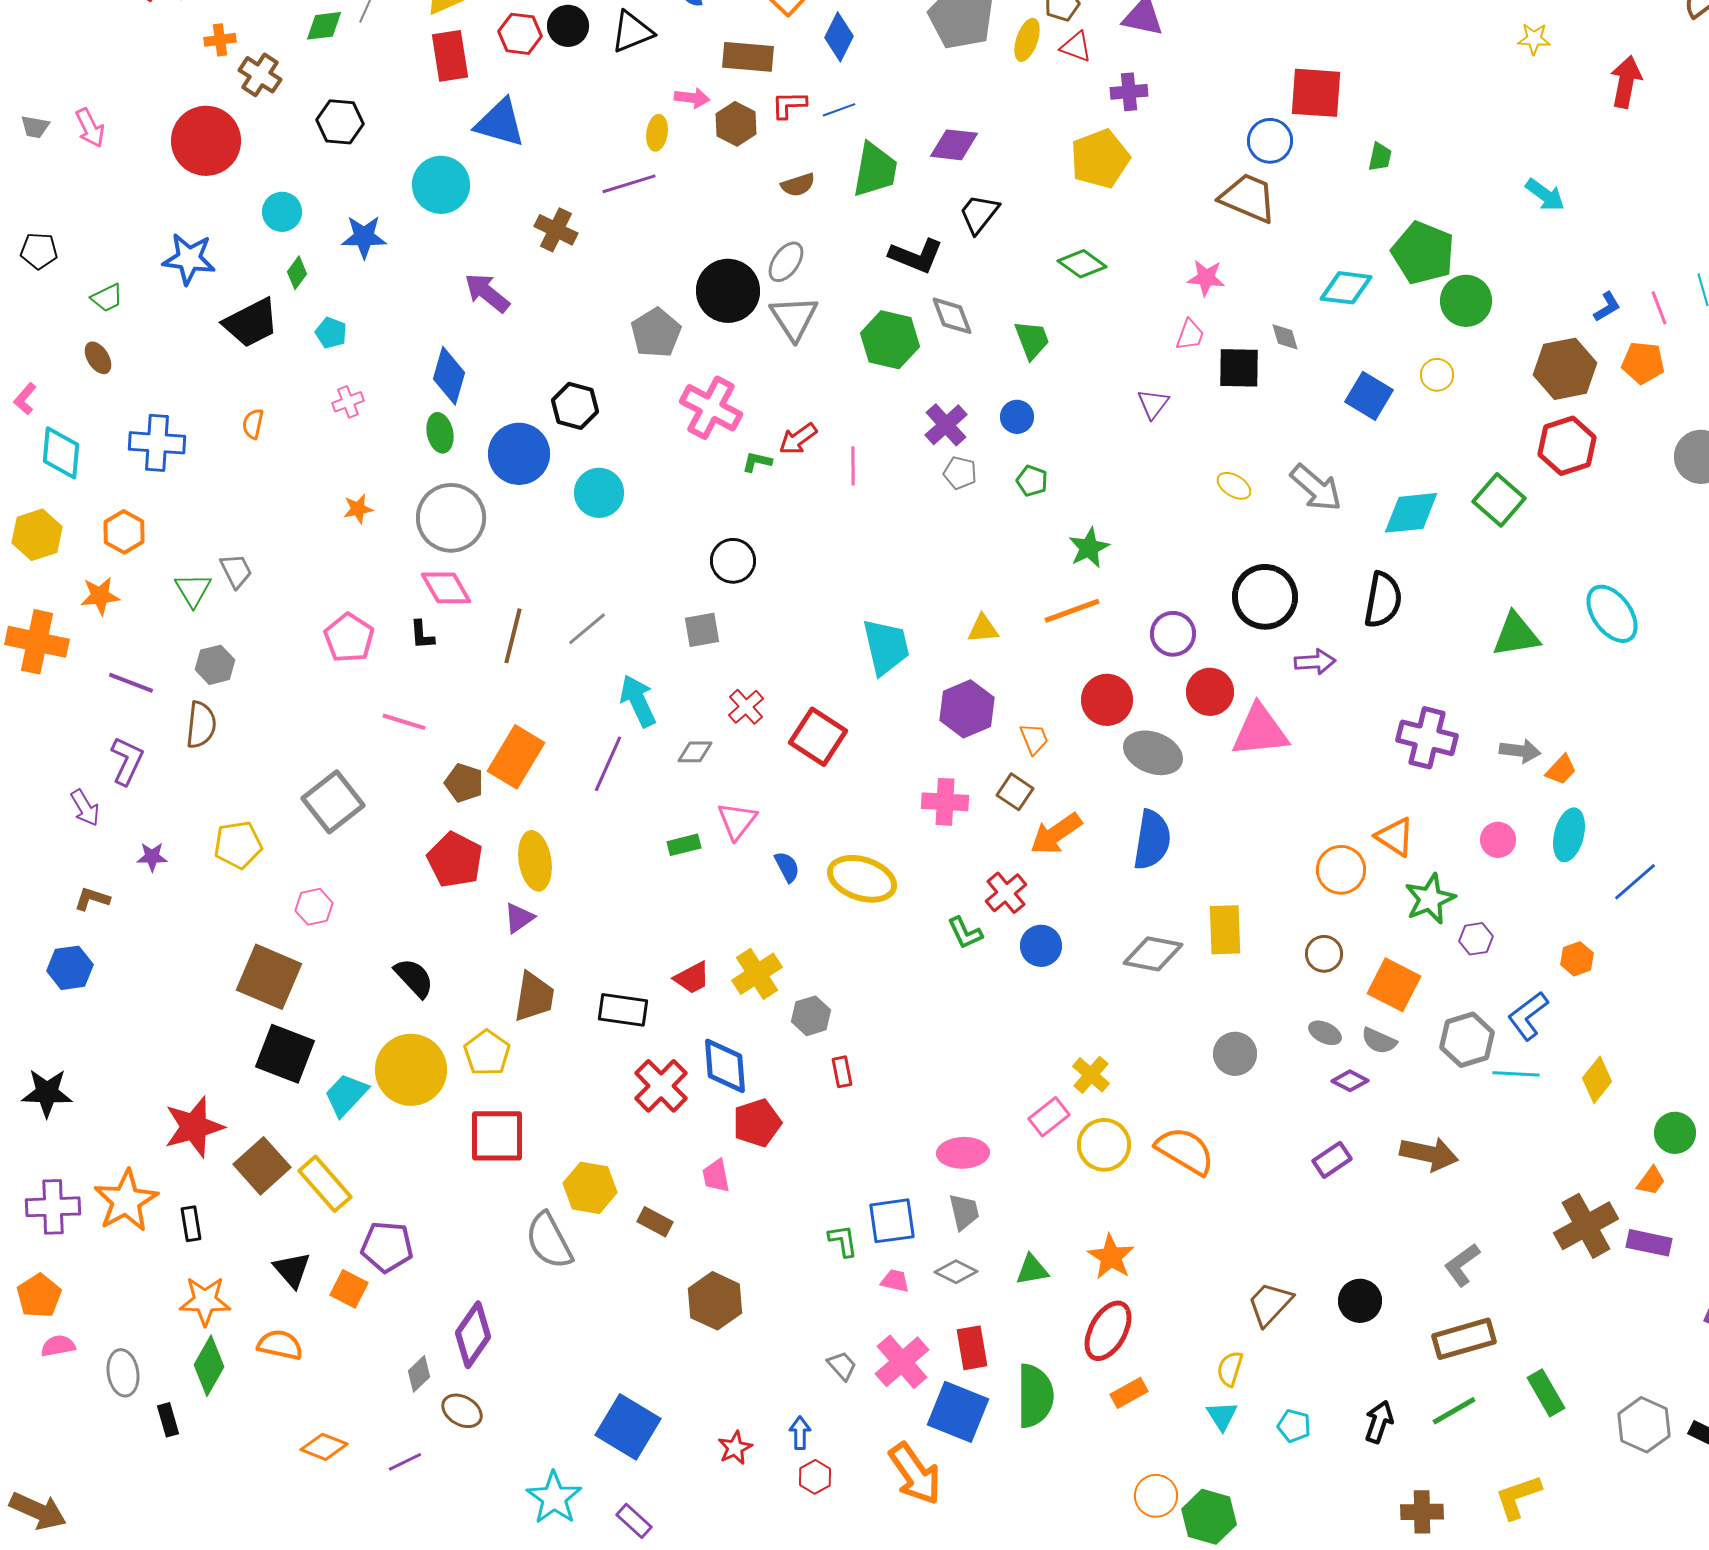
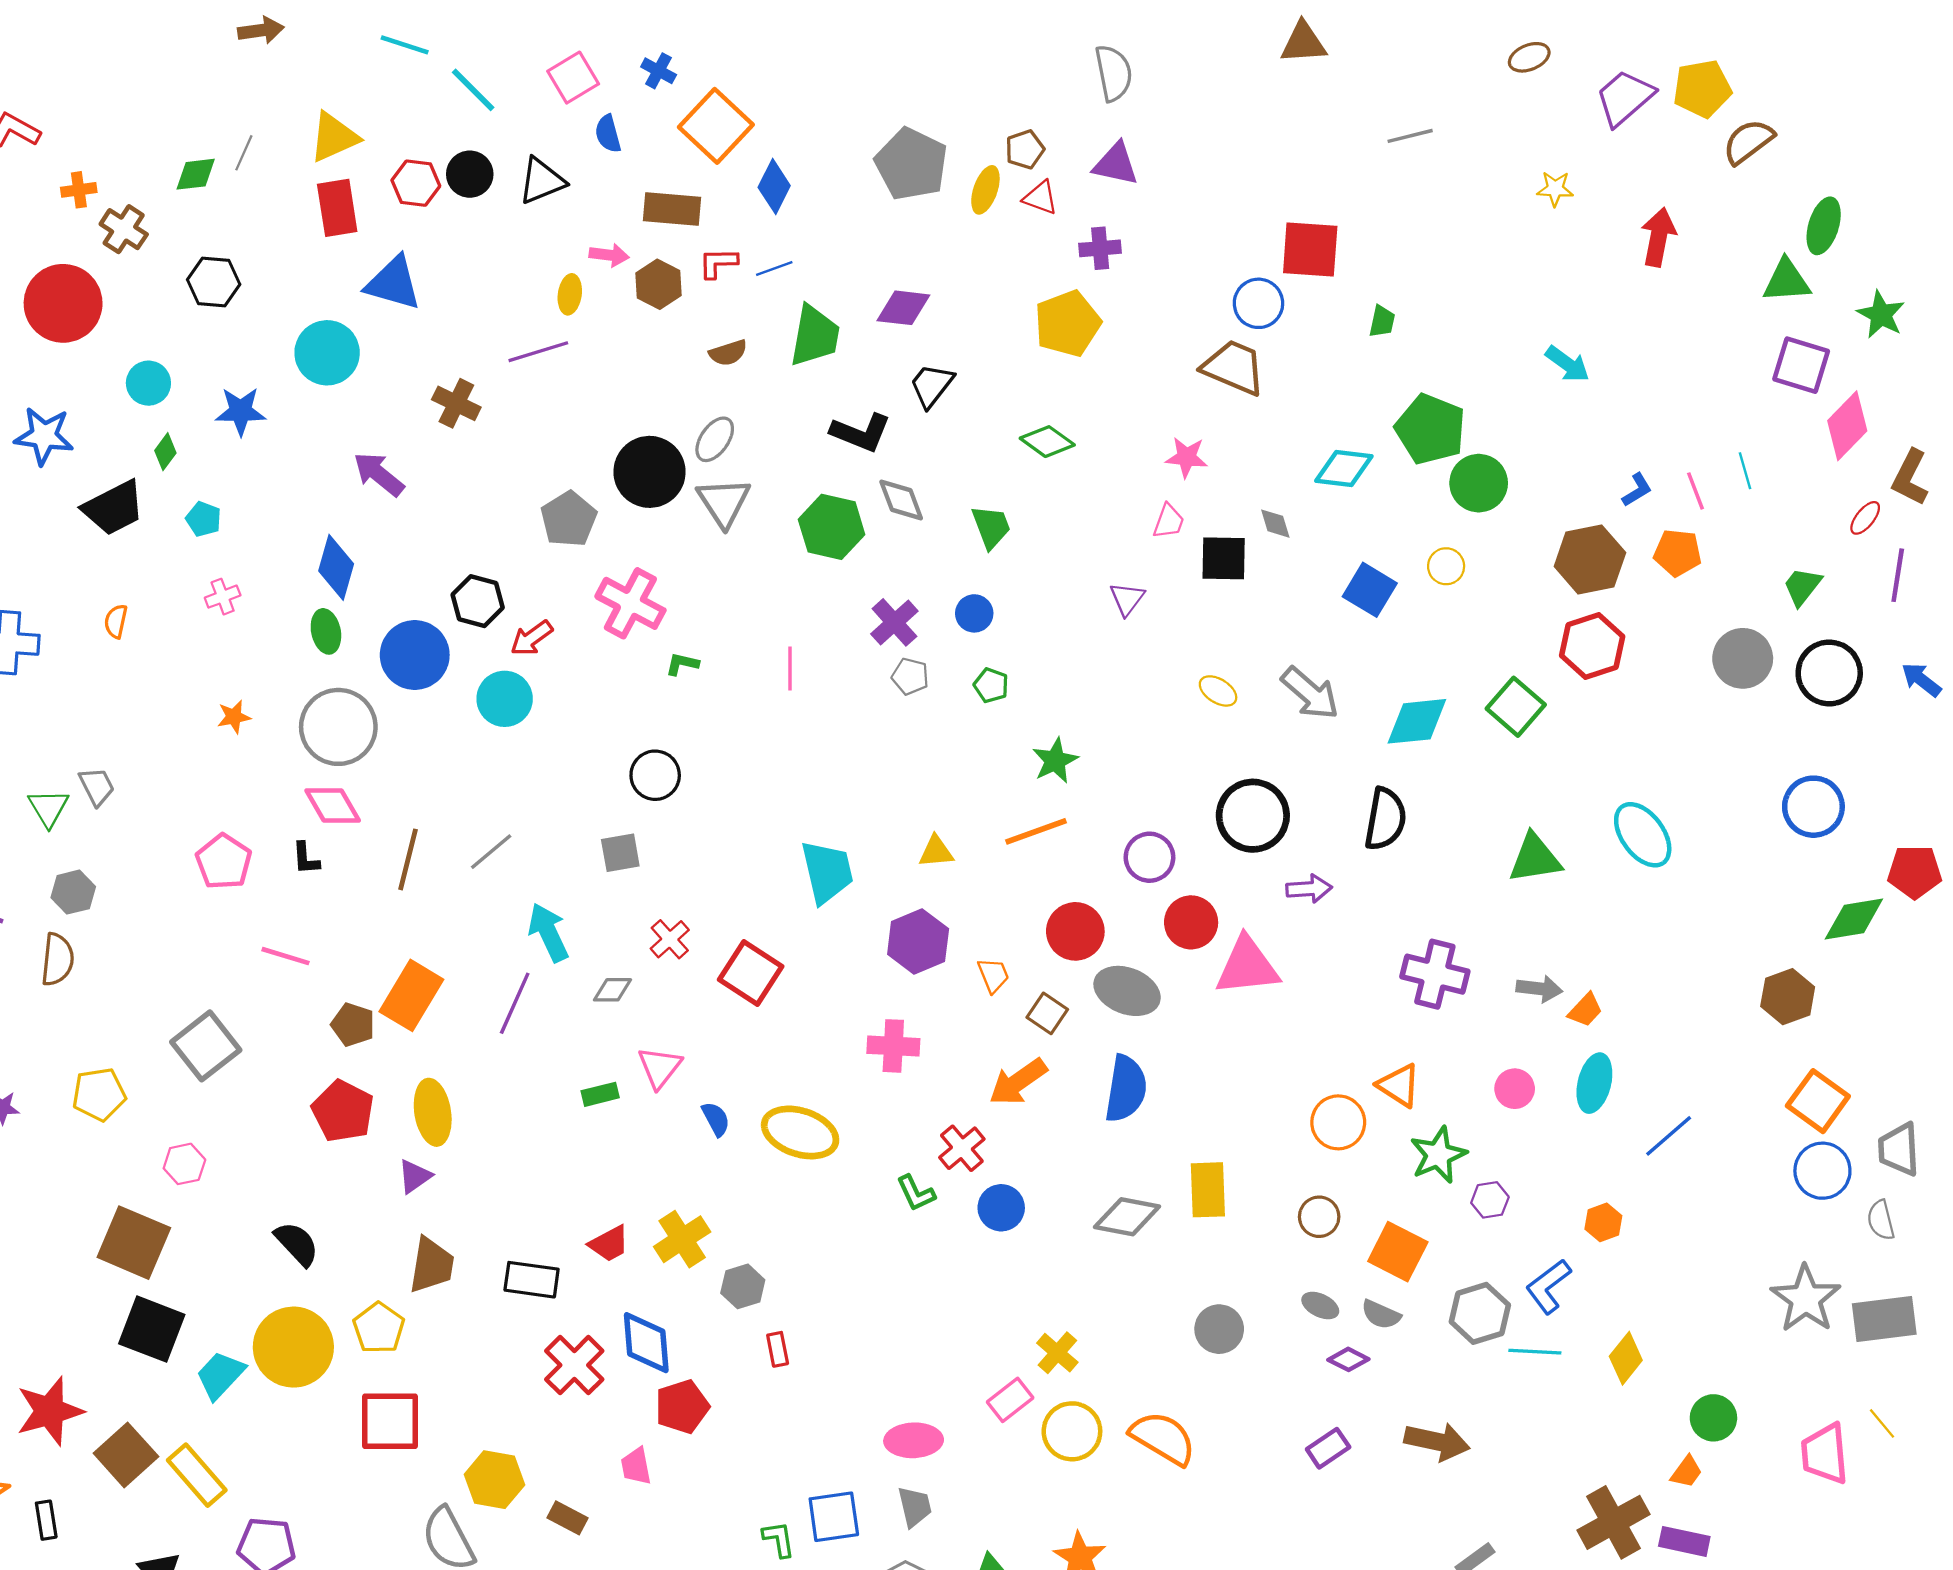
red arrow: (798, 439) -> (532, 638), moved
brown square: (1015, 792) -> (1047, 1013), moved

